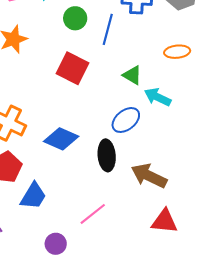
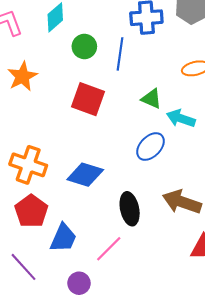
black ellipse: (107, 155) -> (130, 209), moved
pink line: (93, 214) -> (109, 249), moved
purple circle: (56, 244) -> (79, 283), moved

